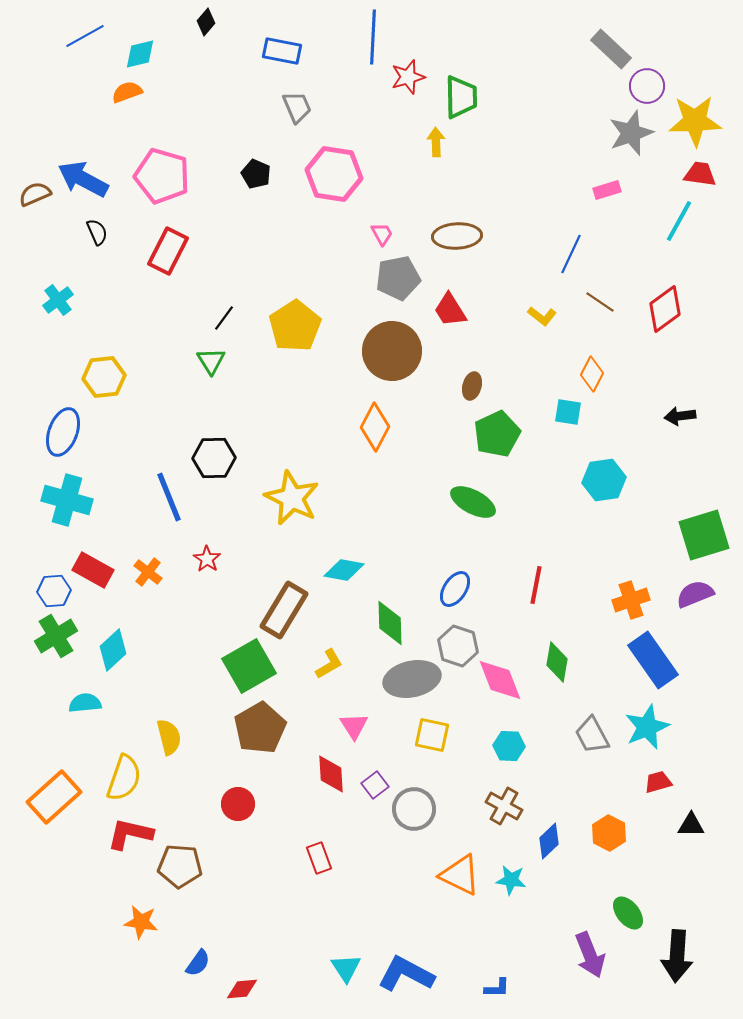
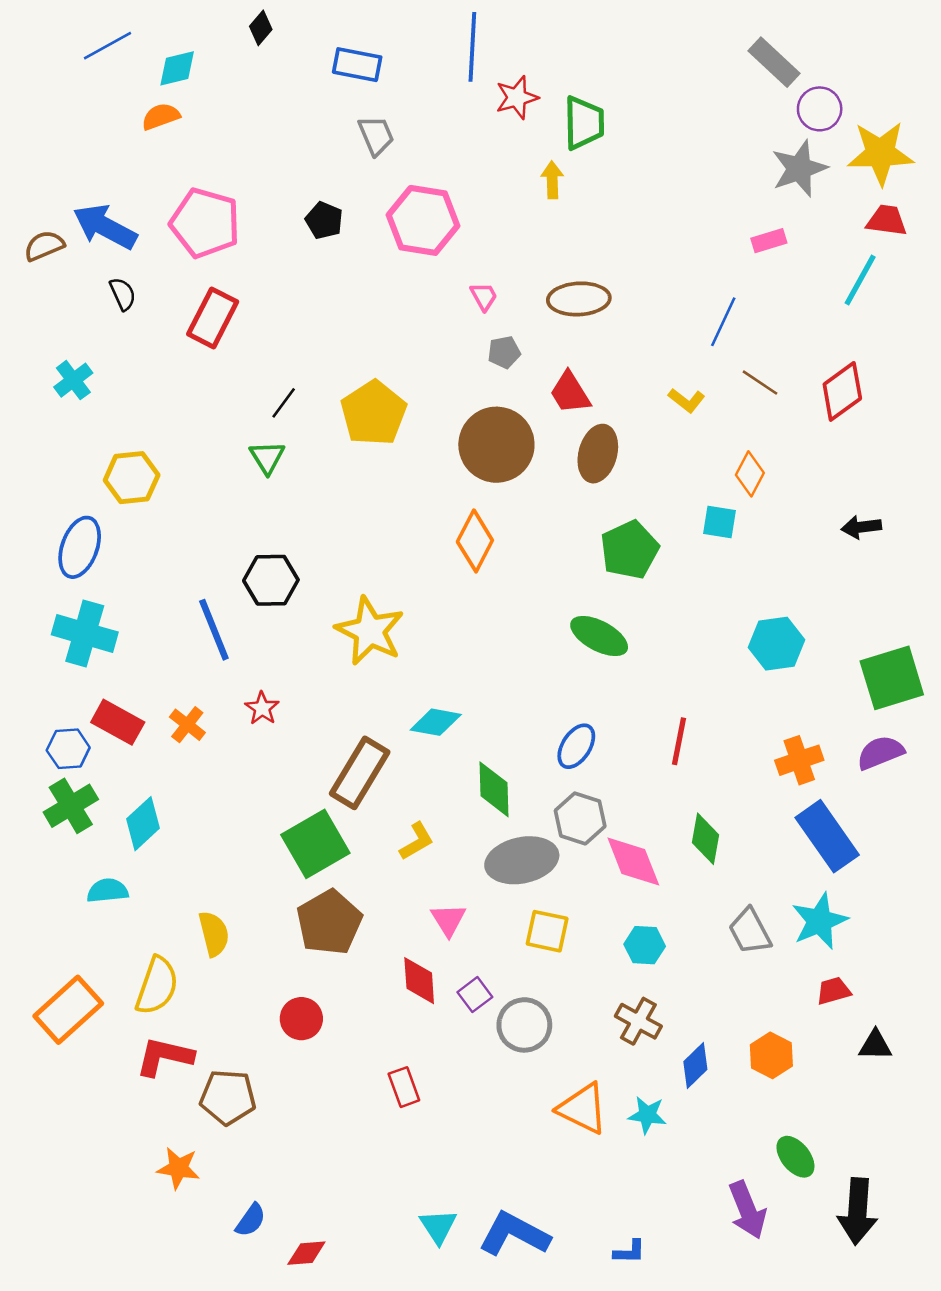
gray pentagon: (398, 278) -> (504, 352), size x0.6
brown ellipse: (472, 386) -> (598, 454), moved, size x1.6
cyan hexagon: (604, 480) -> (776, 644), moved

